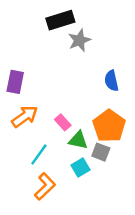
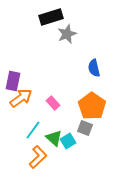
purple rectangle: (15, 82) -> (13, 81), moved
green triangle: (78, 140) -> (54, 138), moved, turned 30

